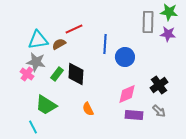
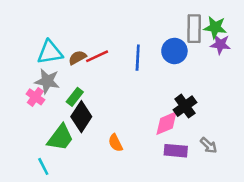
green star: (169, 12) -> (215, 27), moved
red line: (74, 29) -> (97, 56), moved
blue circle: (125, 57) -> (174, 51), moved
black diamond: (76, 74) -> (81, 117), moved, turned 30
black cross: (159, 85) -> (185, 106), moved
green trapezoid: (46, 105) -> (60, 138), turned -85

